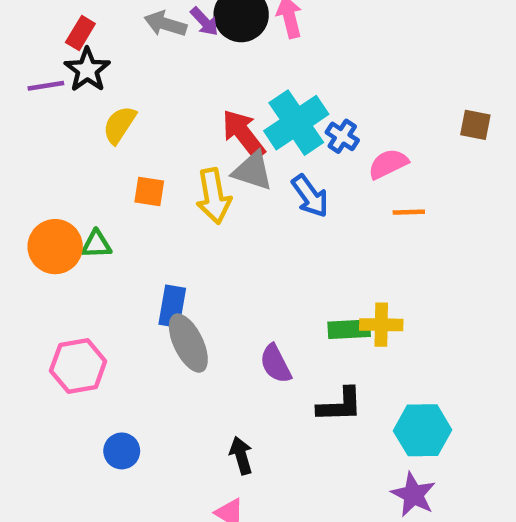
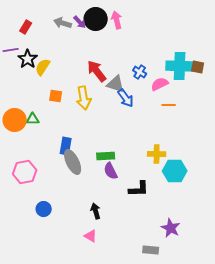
black star: (87, 70) -> (28, 59), moved
cyan cross: (296, 123) -> (180, 66), moved, turned 36
gray triangle: (253, 171) -> (116, 84), moved
green rectangle: (349, 329) -> (106, 156), moved
cyan hexagon: (423, 430) -> (175, 171), moved

